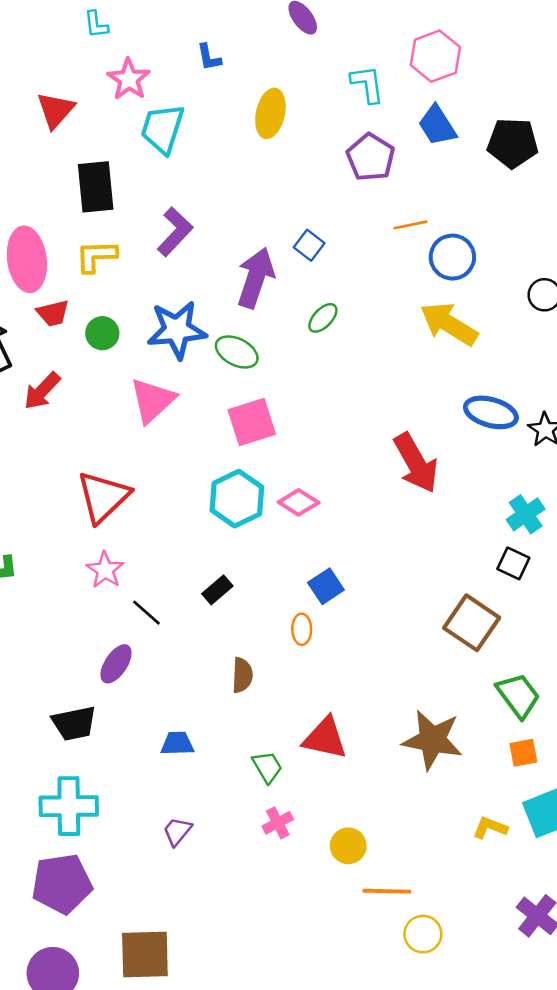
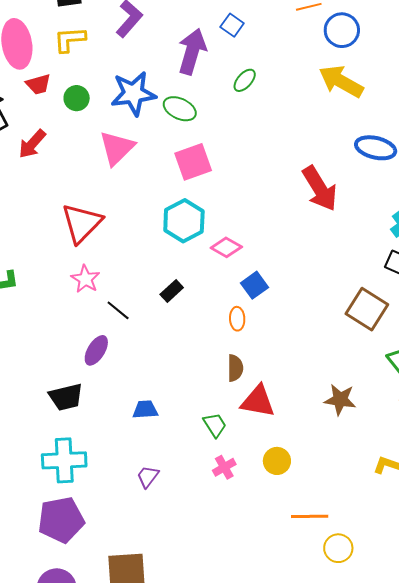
pink diamond: (299, 502) -> (226, 247), moved
brown semicircle: (242, 675) -> (235, 368), moved
brown star: (432, 740) -> (340, 400), size x0.7
yellow circle: (348, 846) -> (277, 461), moved

